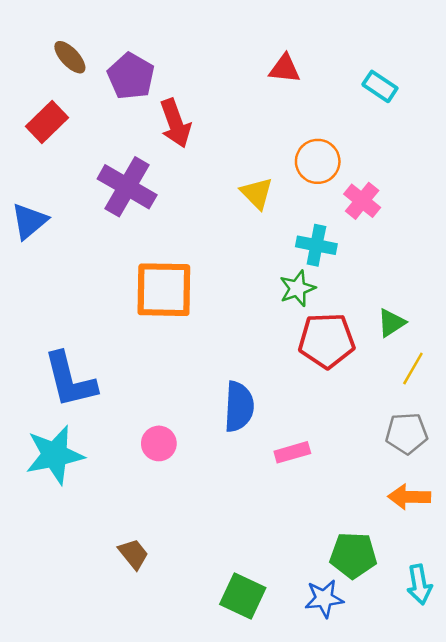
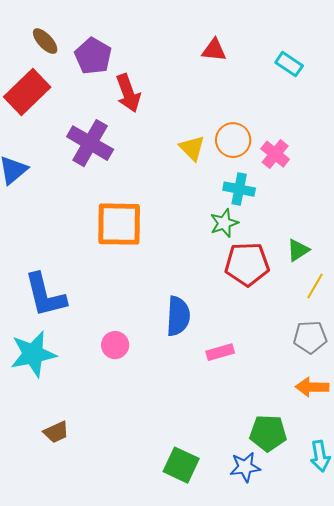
red rectangle: (47, 122) -> (27, 92), size x1.4
orange circle: (318, 161) -> (233, 140), moved
brown trapezoid: (133, 554) -> (56, 432), moved, turned 104

